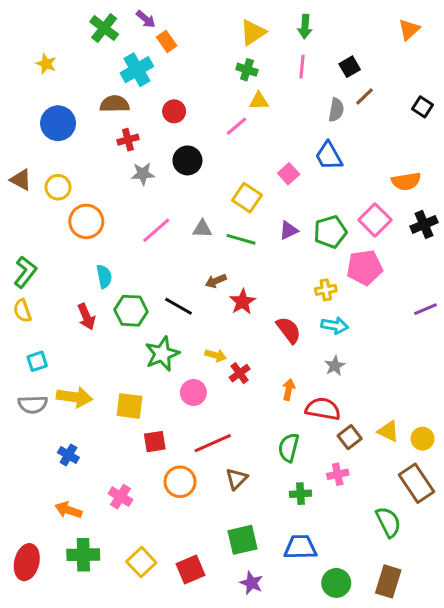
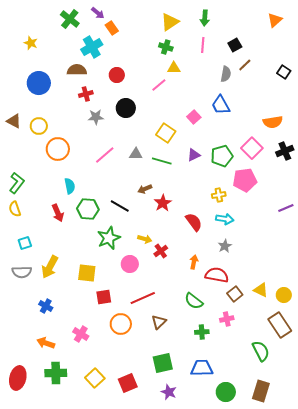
yellow arrow: (74, 397) -> (50, 267), turned 110
green semicircle: (289, 448) -> (194, 301), turned -66

